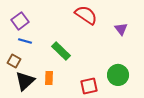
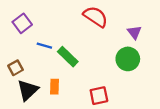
blue line: (25, 41) -> (44, 46), moved
brown square: (14, 61) -> (16, 68), turned 32
green circle: (118, 75) -> (128, 59), moved

